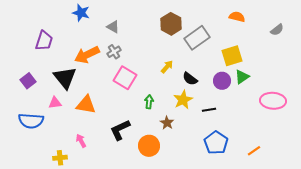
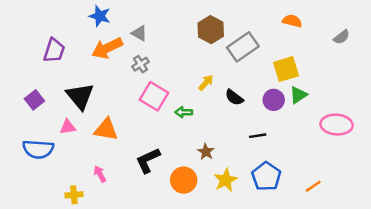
orange arrow: (87, 55) -> (107, 48), moved
yellow star: (183, 100) -> (226, 180), moved
green arrow: (149, 102) -> (184, 112), moved, turned -96

